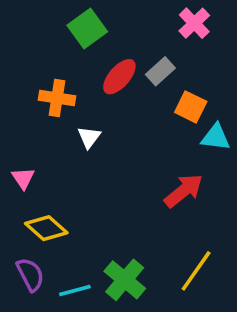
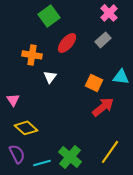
gray rectangle: (160, 71) -> (103, 40), moved
orange square: (191, 107) -> (94, 83), moved

